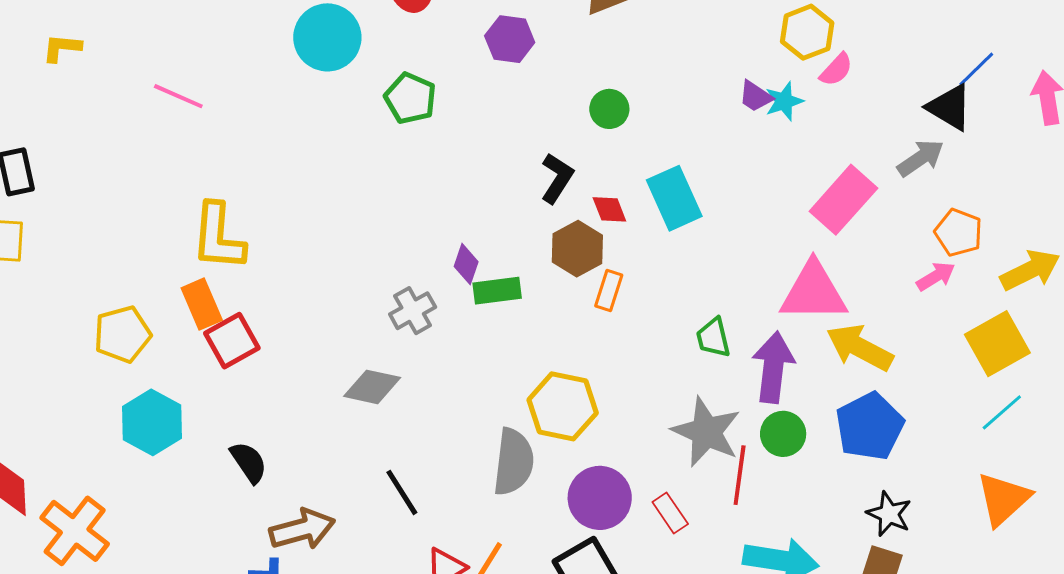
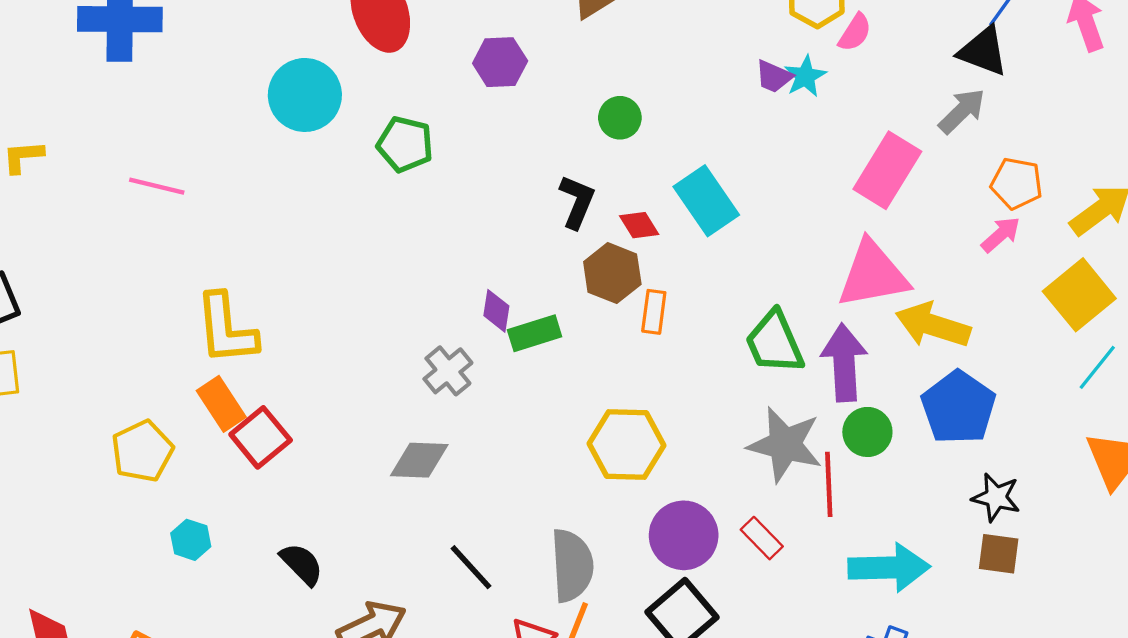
green trapezoid: (713, 338) -> (775, 343), size x1.5
cyan hexagon: (152, 422) -> (191, 540), size x0.6
gray semicircle: (514, 462) -> (572, 565), moved

